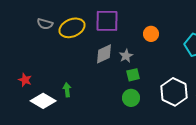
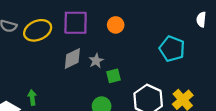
orange circle: (151, 34) -> (116, 25), moved
green square: (133, 75) -> (113, 76), moved

